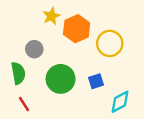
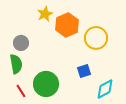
gray circle: (34, 49) -> (21, 43), moved
green circle: (61, 79) -> (46, 84), moved

